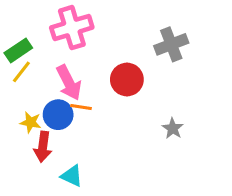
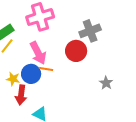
gray cross: (171, 44) -> (90, 31), moved

